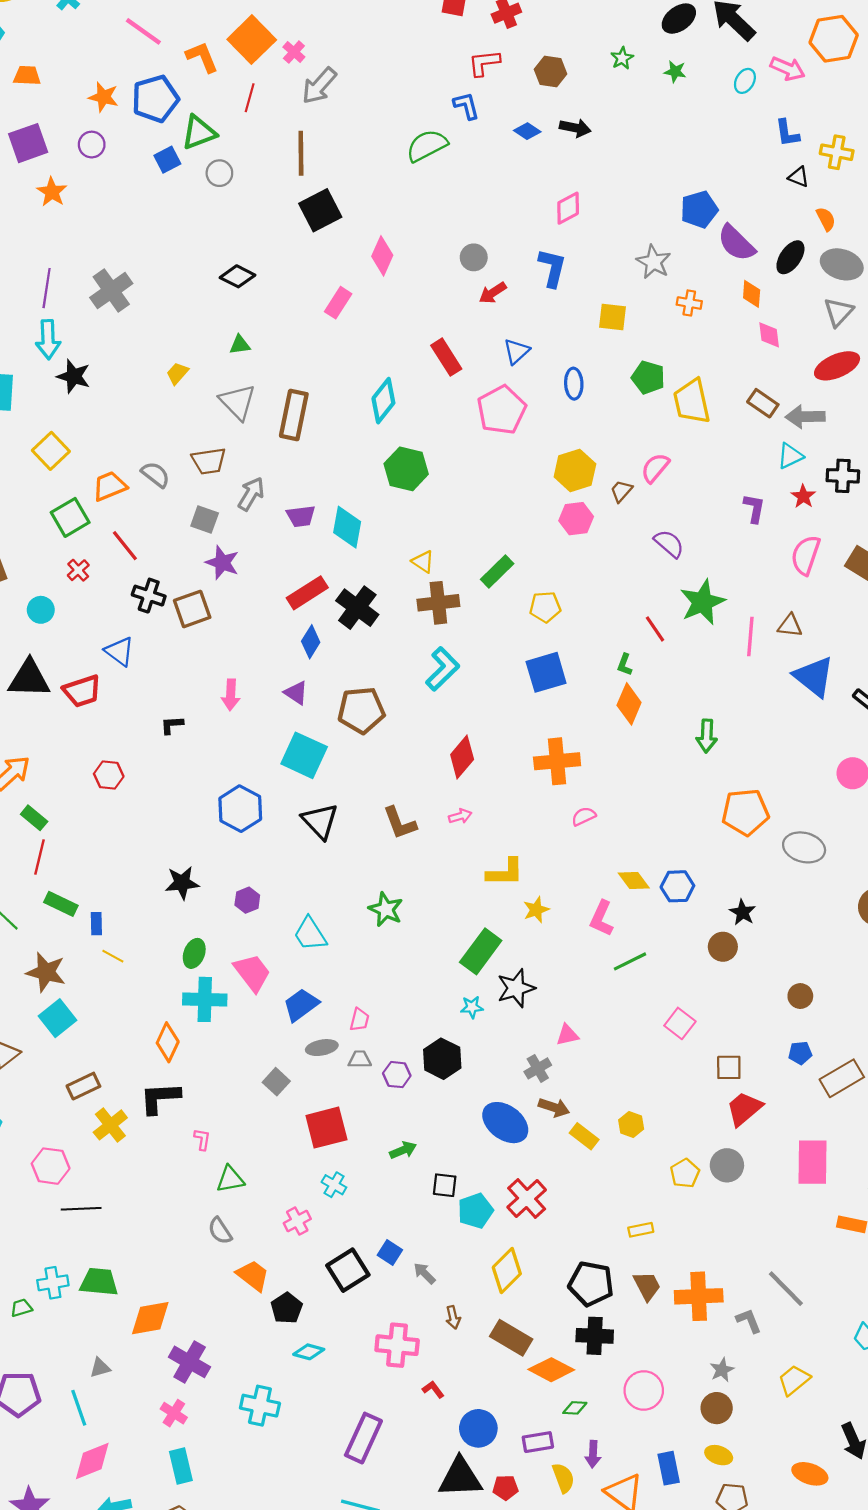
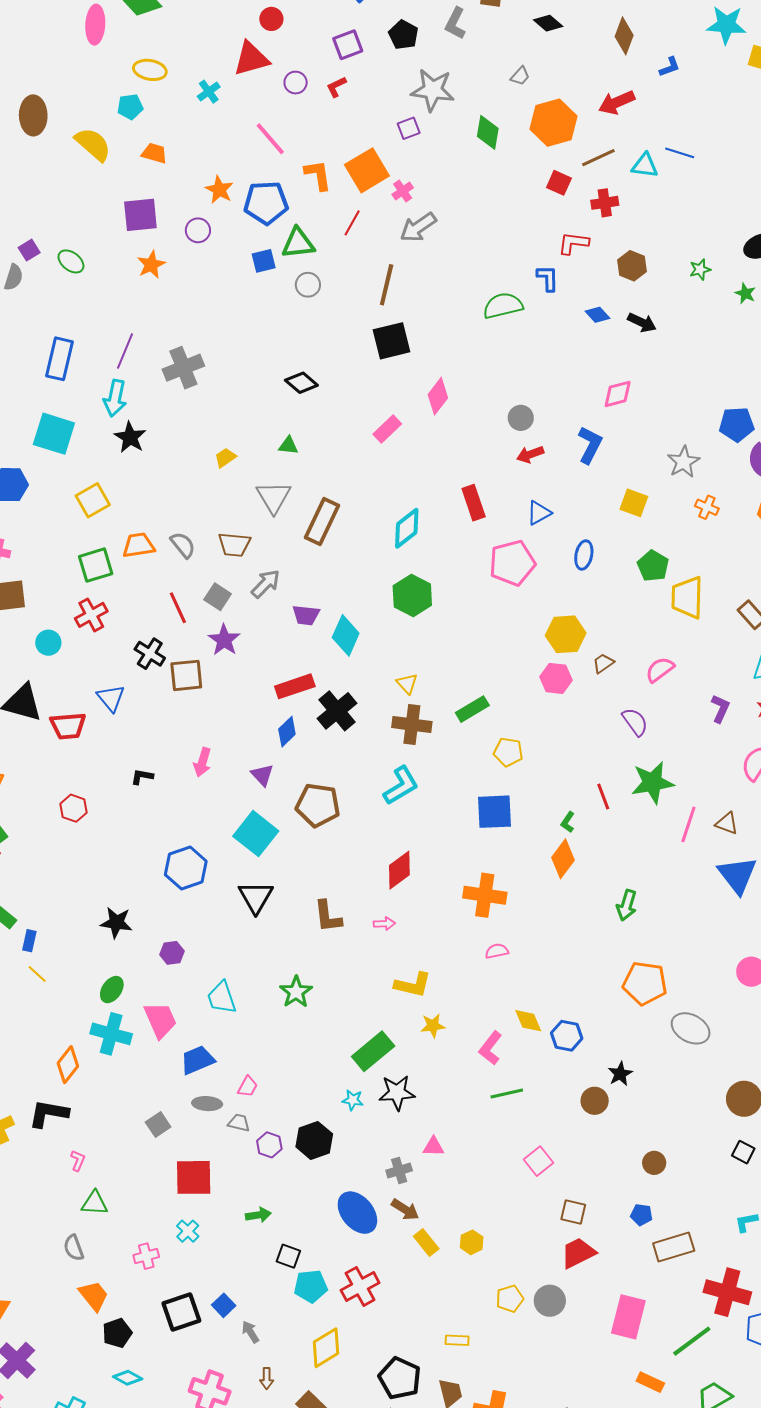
pink semicircle: (655, 468) -> (660, 670), moved
red line: (125, 546) -> (178, 608), moved
red cross: (78, 570) -> (91, 615), size x1.5

